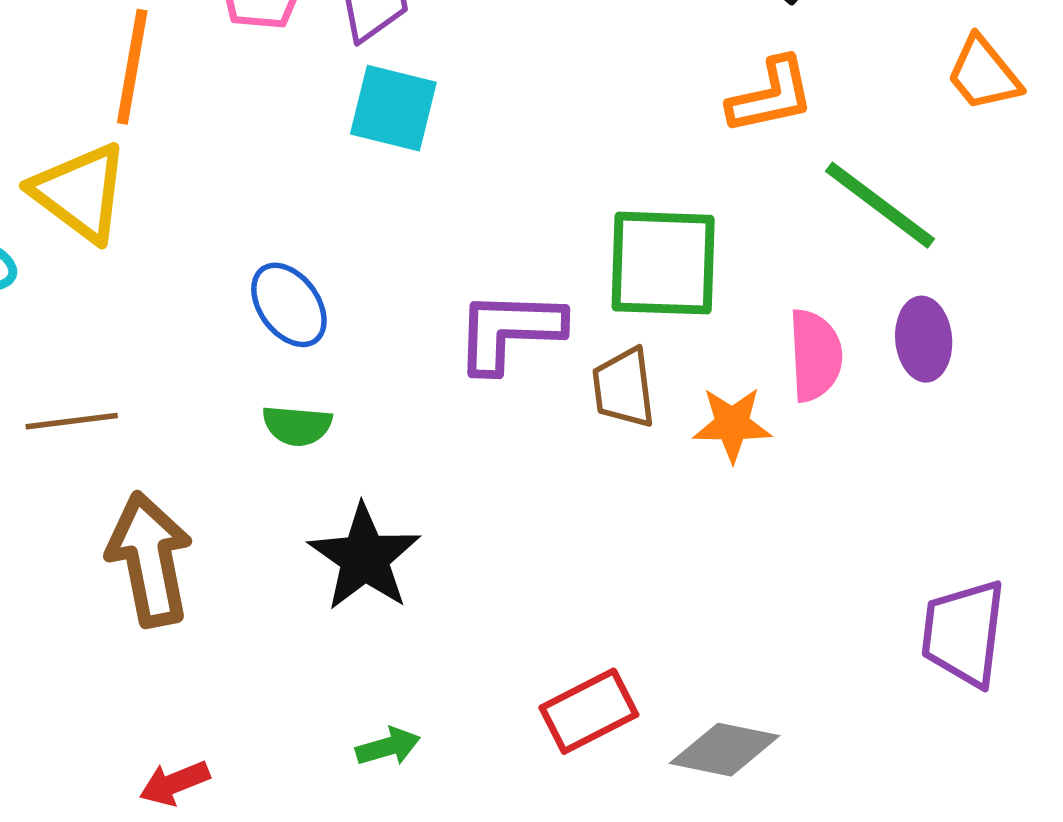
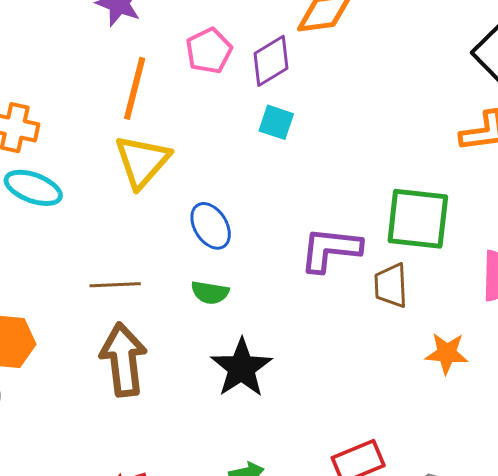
cyan square: (393, 108) -> (276, 122), size x0.7
yellow triangle: (80, 192) -> (142, 161), moved, turned 30
brown line: (72, 421) -> (115, 285), moved
orange star: (732, 424) -> (447, 353), moved

